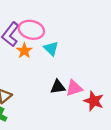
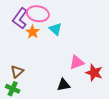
black triangle: (58, 87) -> (64, 85), moved

